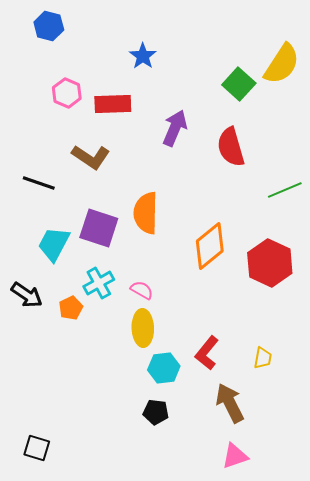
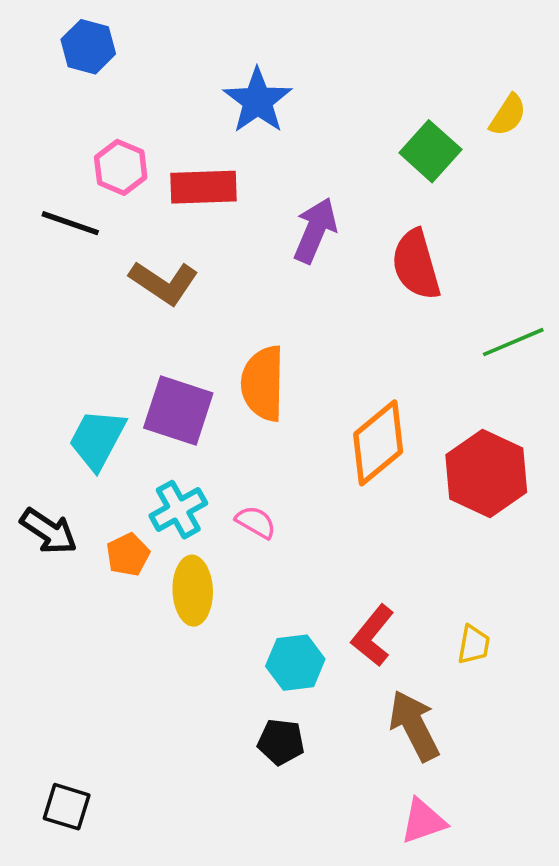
blue star: (143, 56) -> (258, 101), size x1.4
yellow semicircle: (282, 64) -> (508, 115), size x0.6
black line: (39, 183) -> (70, 223), moved
yellow ellipse: (143, 328) -> (193, 591), moved

